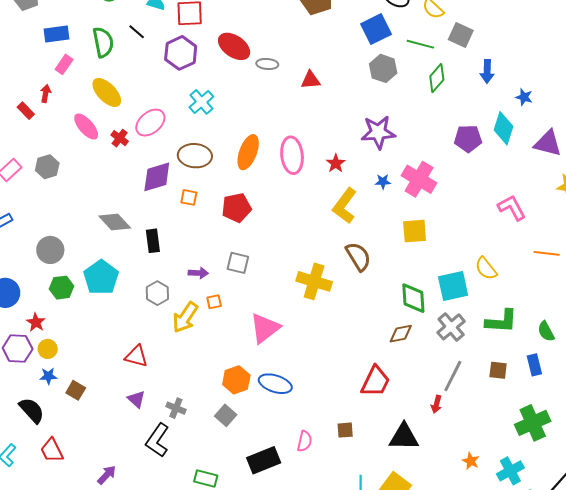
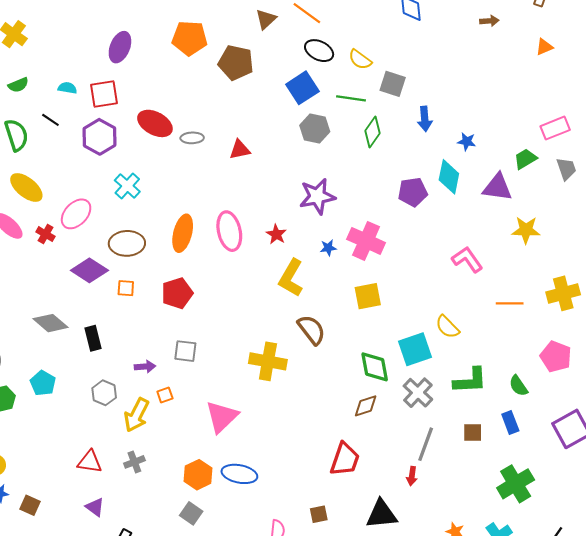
purple diamond: (157, 177) -> (89, 270), turned 56
cyan pentagon: (101, 277) -> (43, 383), size x0.7
gray cross: (176, 408) -> (134, 462), moved, turned -36

